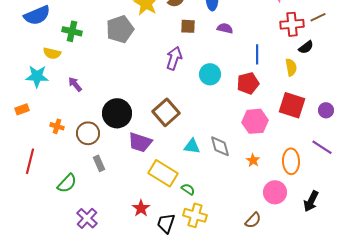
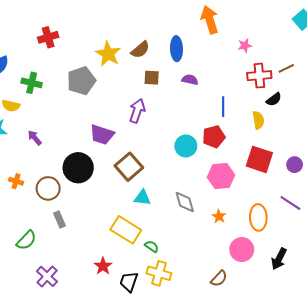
cyan circle: (210, 74) -> (186, 146), moved
purple trapezoid: (140, 142) -> (102, 135), moved
cyan triangle: (192, 146) -> (142, 198), moved

